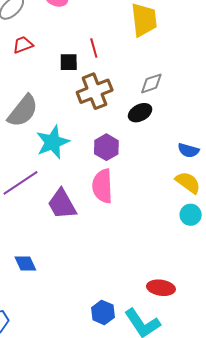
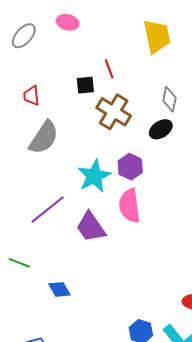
red trapezoid: (23, 45) -> (31, 96), moved, turned -70
gray diamond: (151, 83) -> (169, 99), turned -55
brown cross: (95, 91) -> (114, 112), turned -32
cyan star: (53, 142) -> (94, 176), moved

